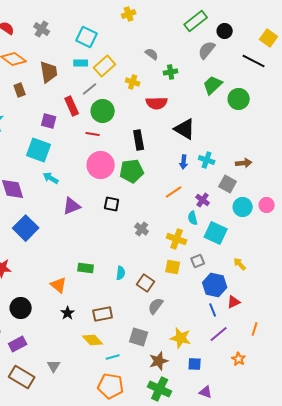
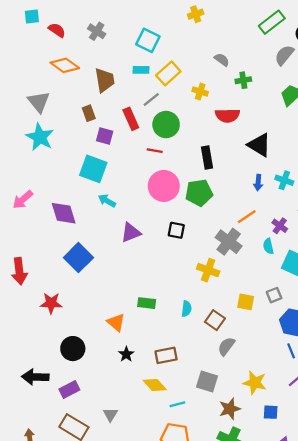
brown rectangle: (20, 90) -> (89, 113), moved
gray cross: (142, 229) -> (229, 242), moved, size x1.6
yellow cross: (177, 239) -> (208, 270), moved

